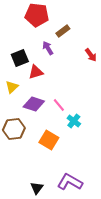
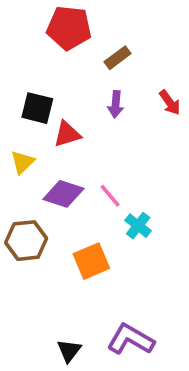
purple arrow: (48, 48) -> (116, 104), moved, turned -144
black square: (20, 58) -> (37, 108), turned 36
orange square: (49, 140) -> (91, 261), turned 36

